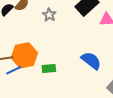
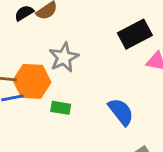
gray star: (49, 15) -> (64, 57), moved, size x1.5

